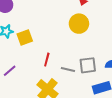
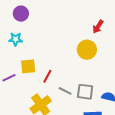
yellow square: (25, 38) -> (28, 66), moved

